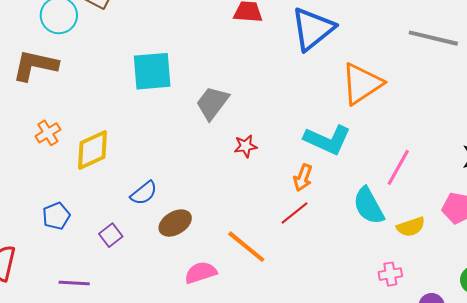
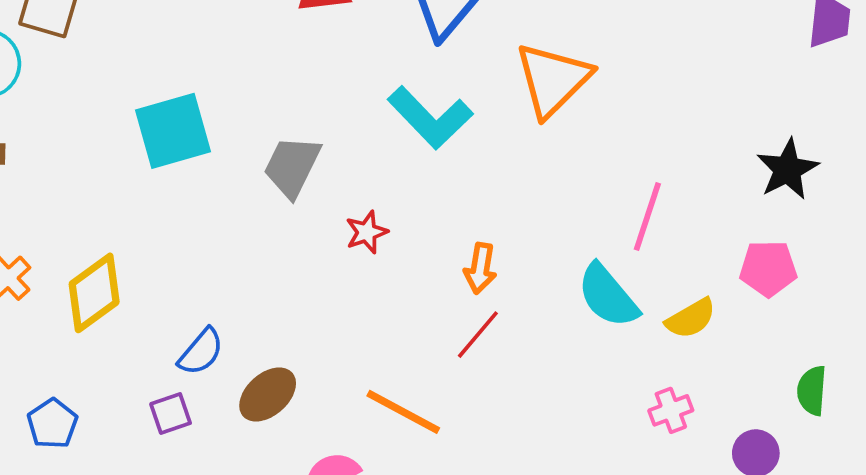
cyan L-shape: (327, 140) -> (430, 118), moved, turned 33
purple square: (111, 235) -> (171, 414), moved, turned 30

